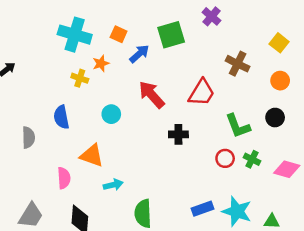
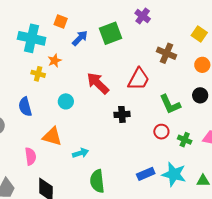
orange square: (119, 34) -> (61, 21), moved
blue arrow: (139, 54) -> (80, 38), moved
green cross: (252, 159) -> (185, 140), moved
cyan arrow: (113, 185) -> (81, 153), moved

